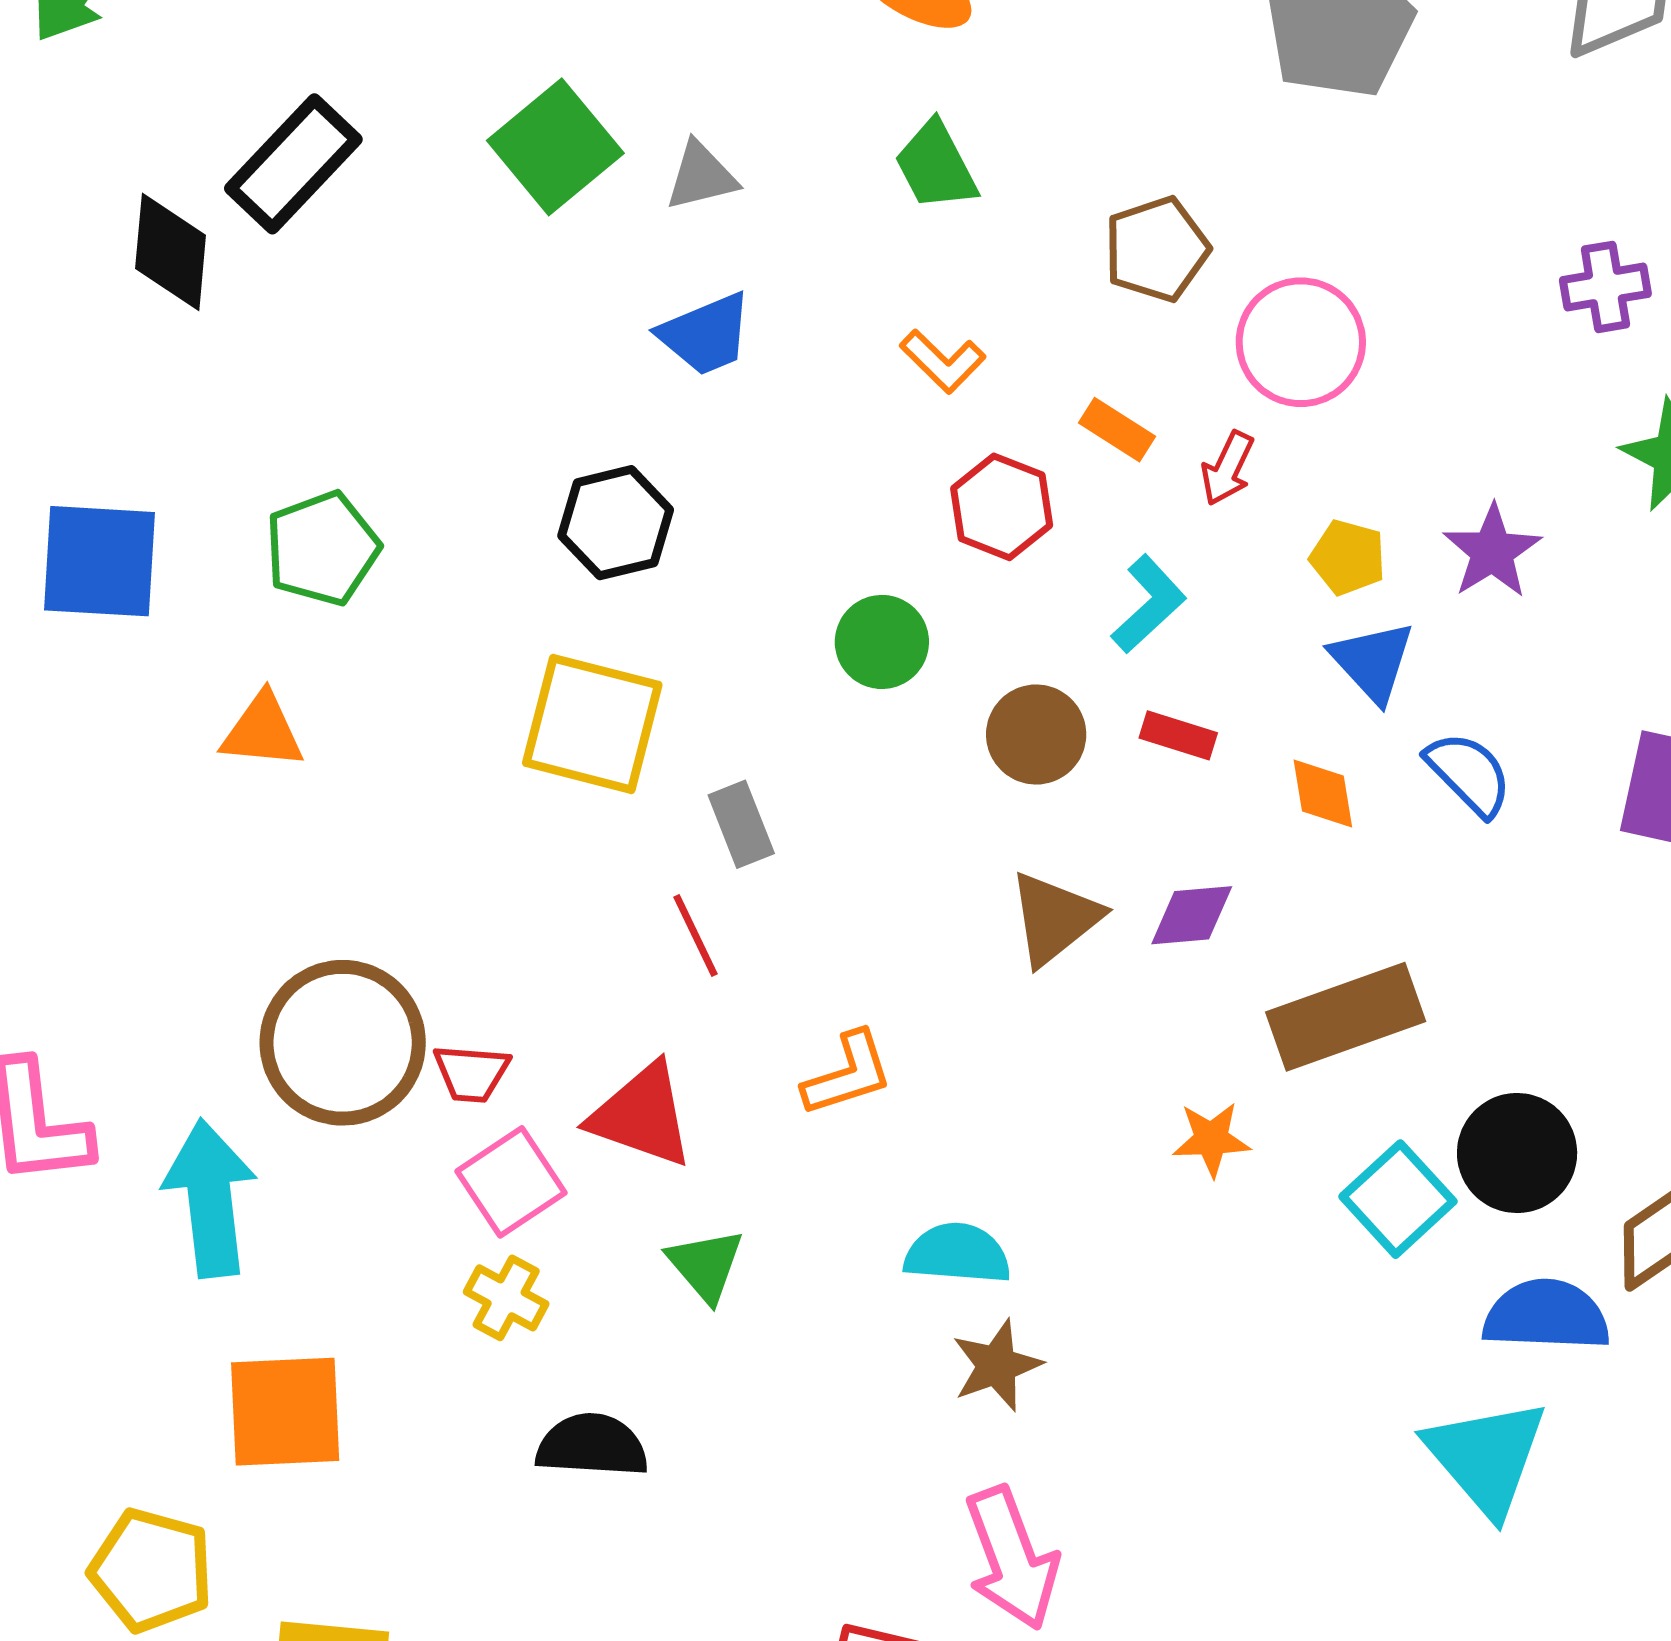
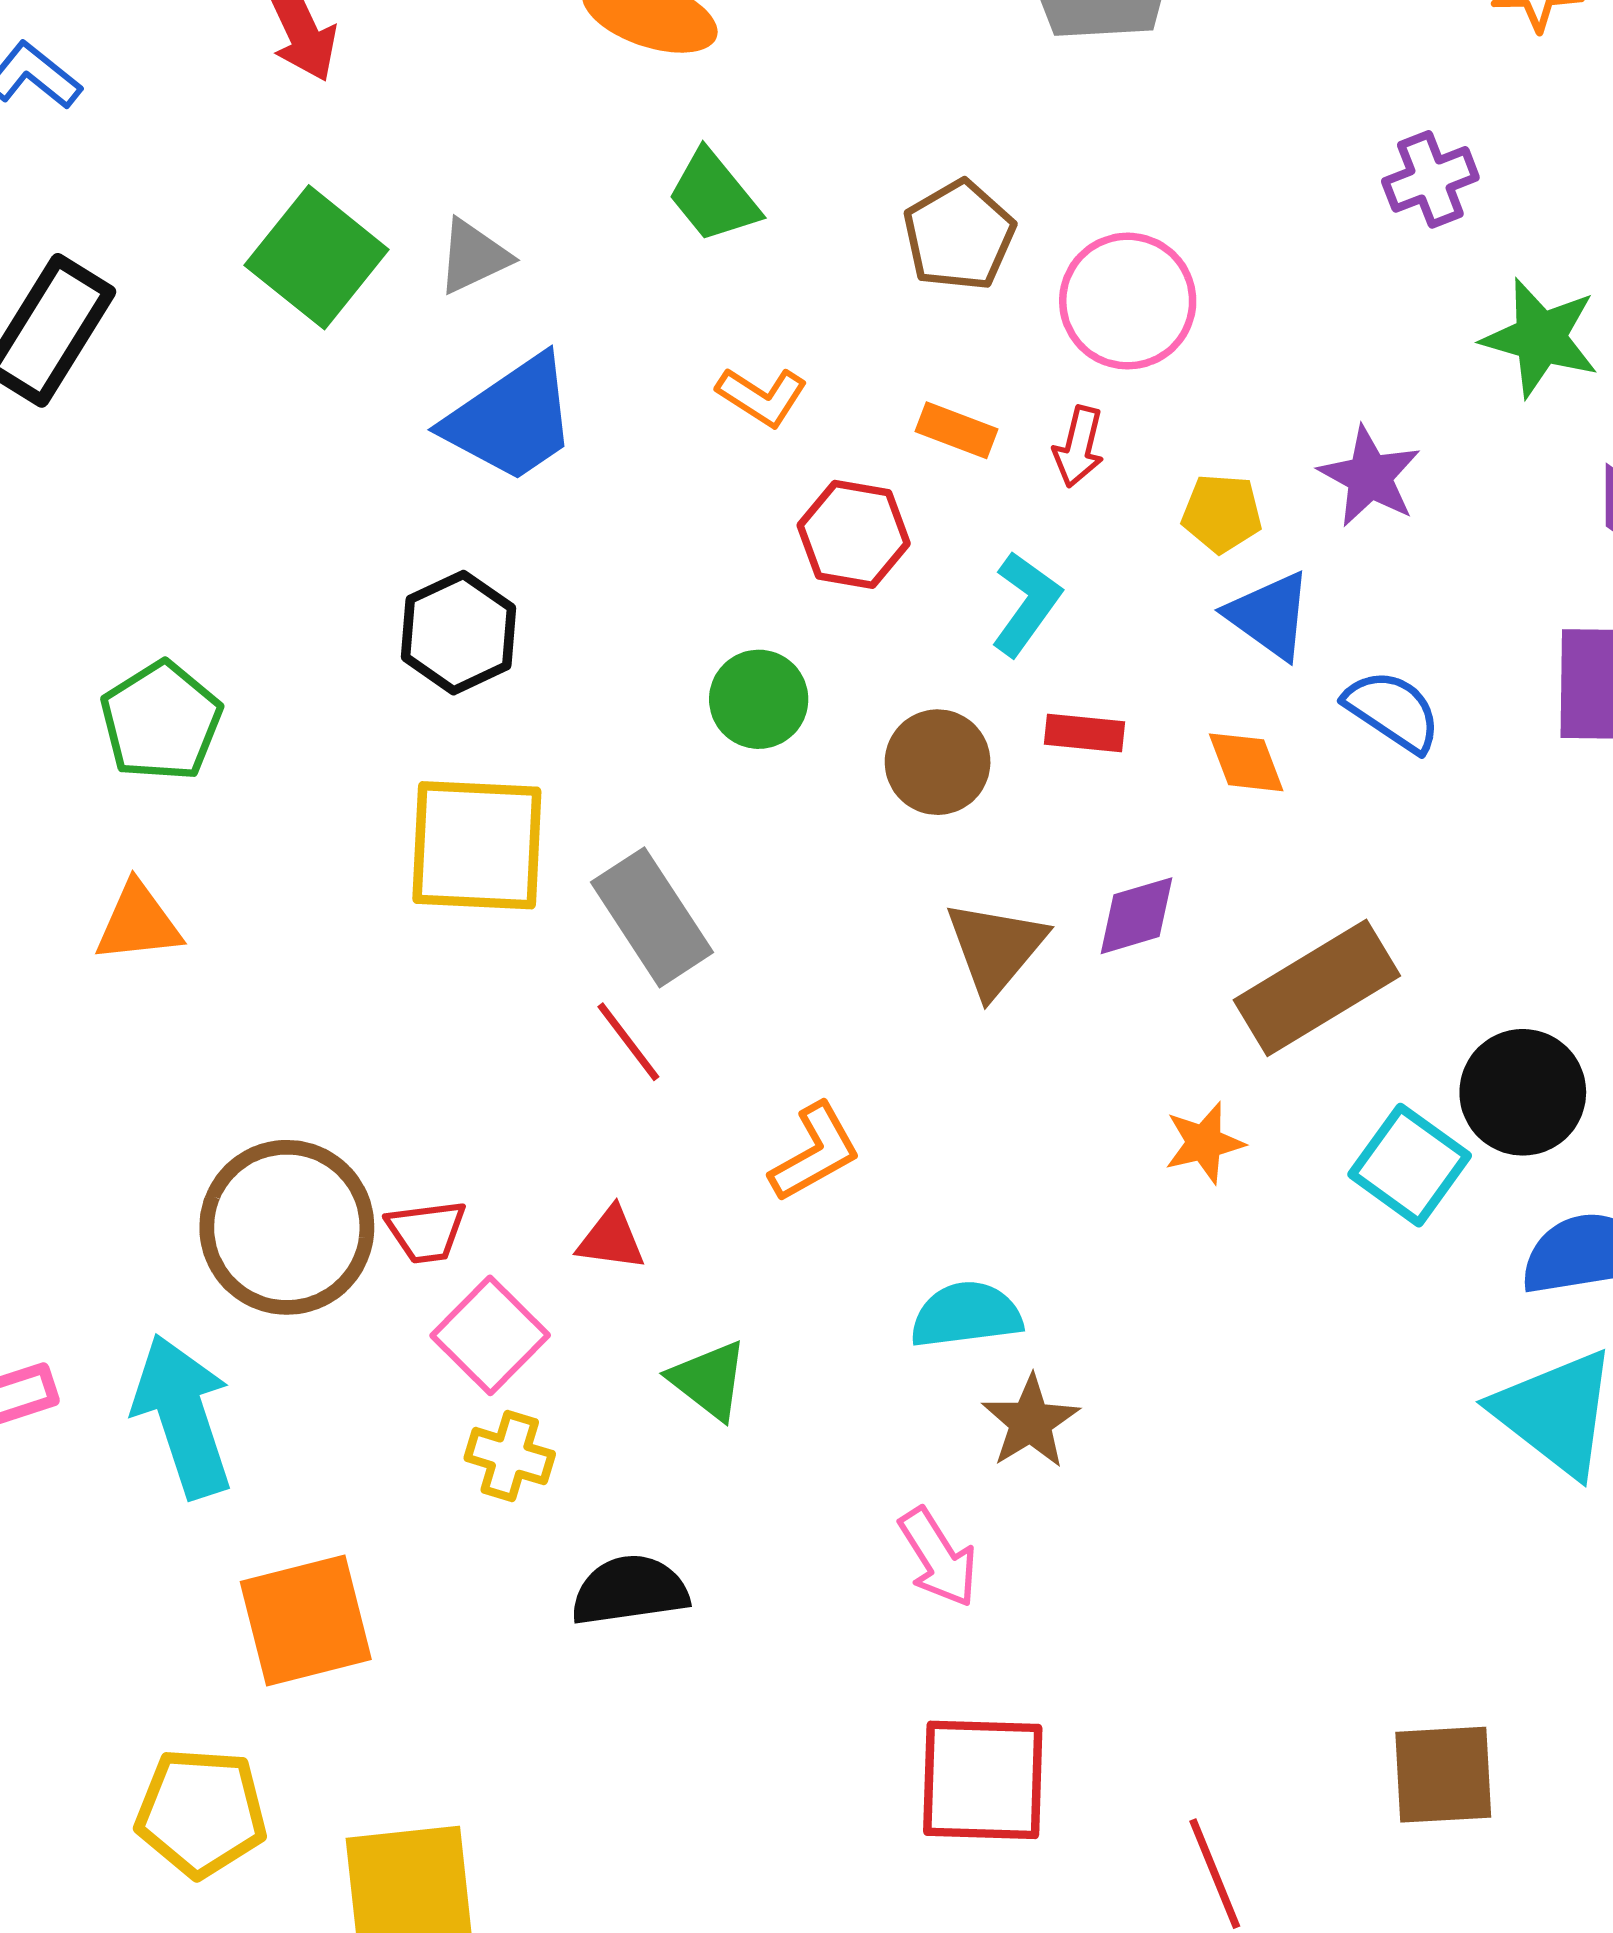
blue trapezoid: (706, 334) -> (511, 419), size x1.4
gray rectangle: (741, 824) -> (652, 917), size x1.5
red triangle: (642, 1115) -> (611, 1239), size x0.6
pink arrow: (1012, 1558) -> (938, 1557), moved, size x0.7

